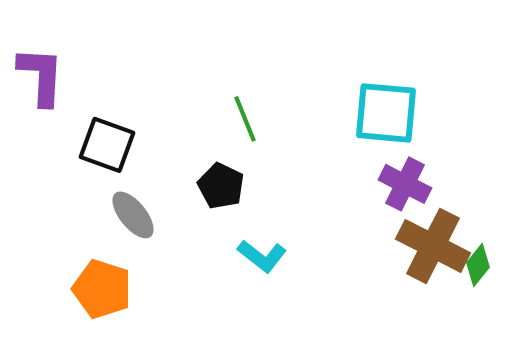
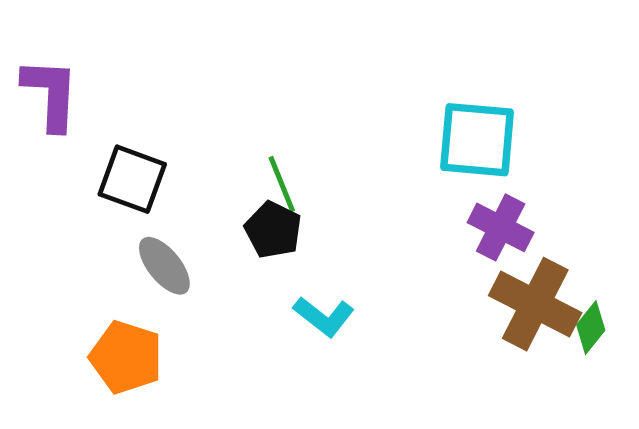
green line: (245, 119) -> (282, 184), moved

